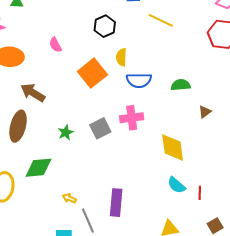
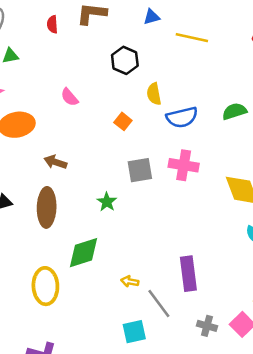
orange square: (92, 73) -> (123, 121), size x0.5
brown arrow: (33, 93) -> (55, 162), size x0.7
pink cross: (132, 118) -> (184, 165), turned 30
gray square: (100, 128) -> (140, 170), moved, turned 30

